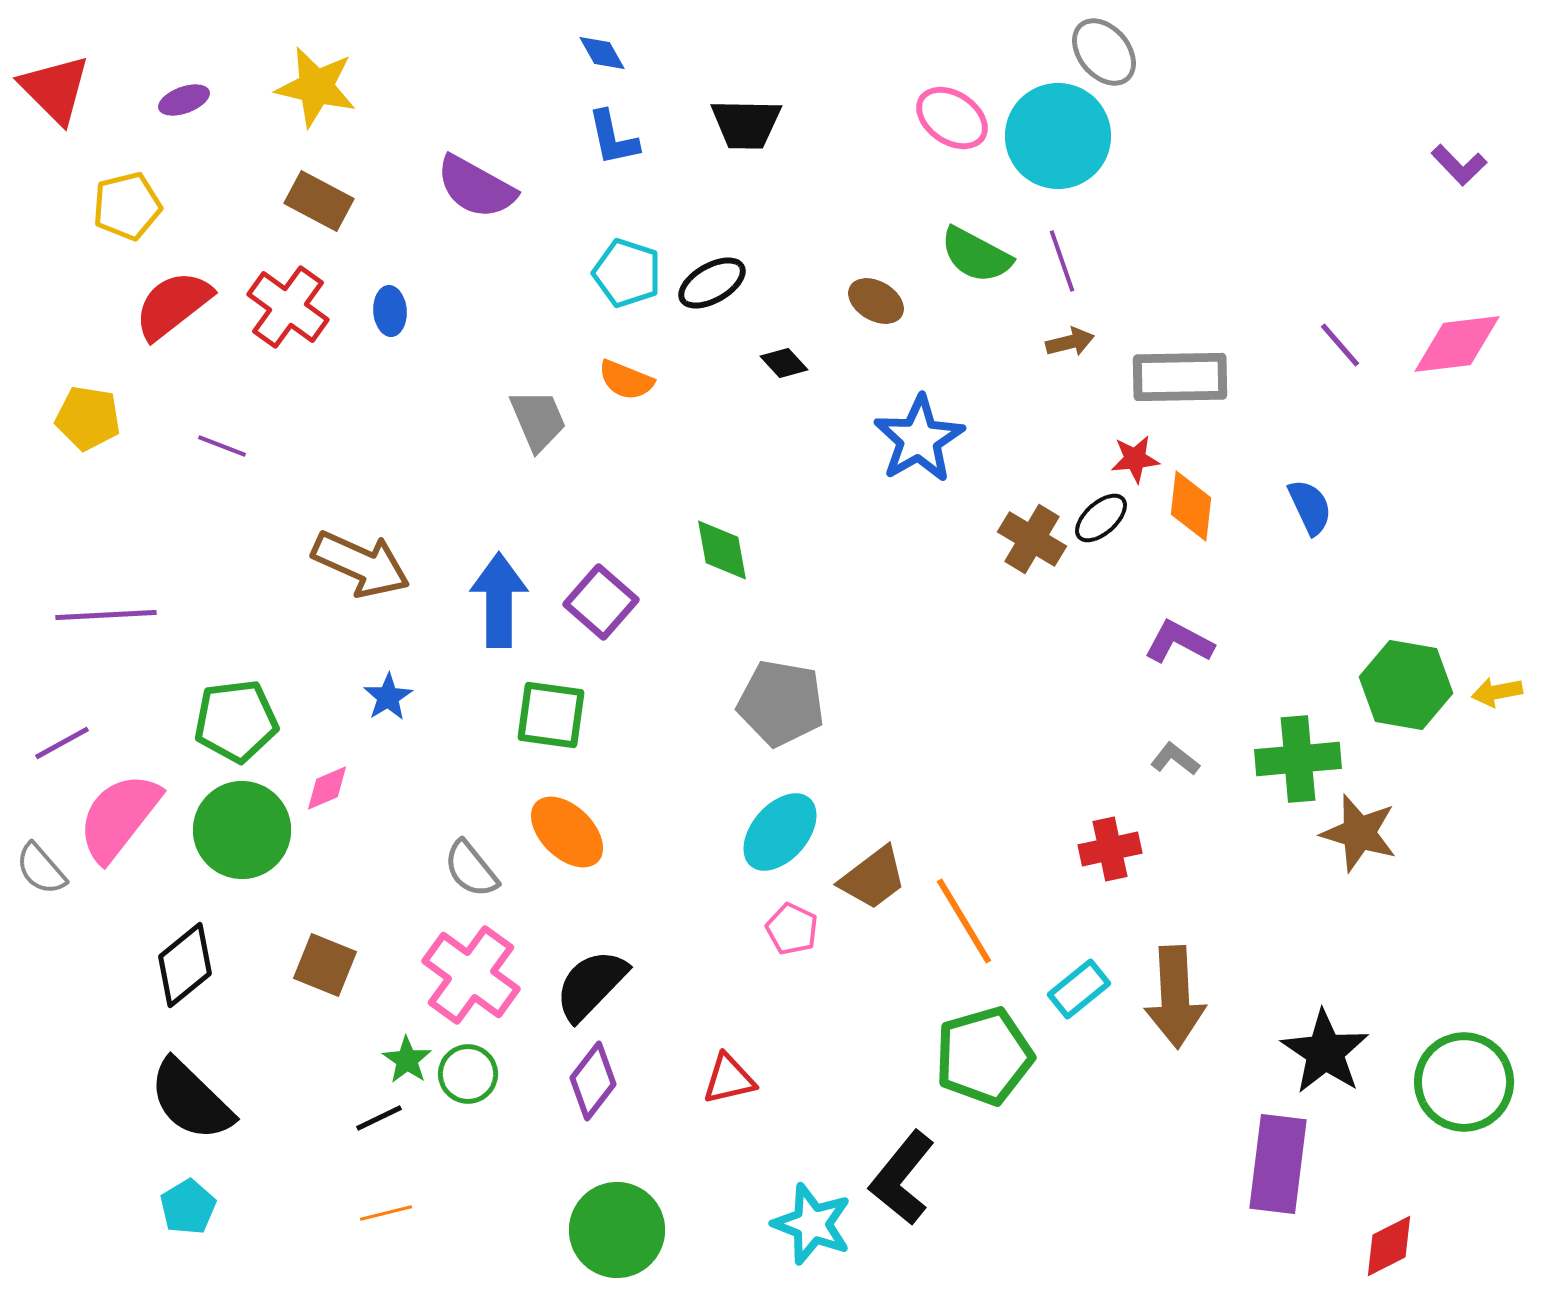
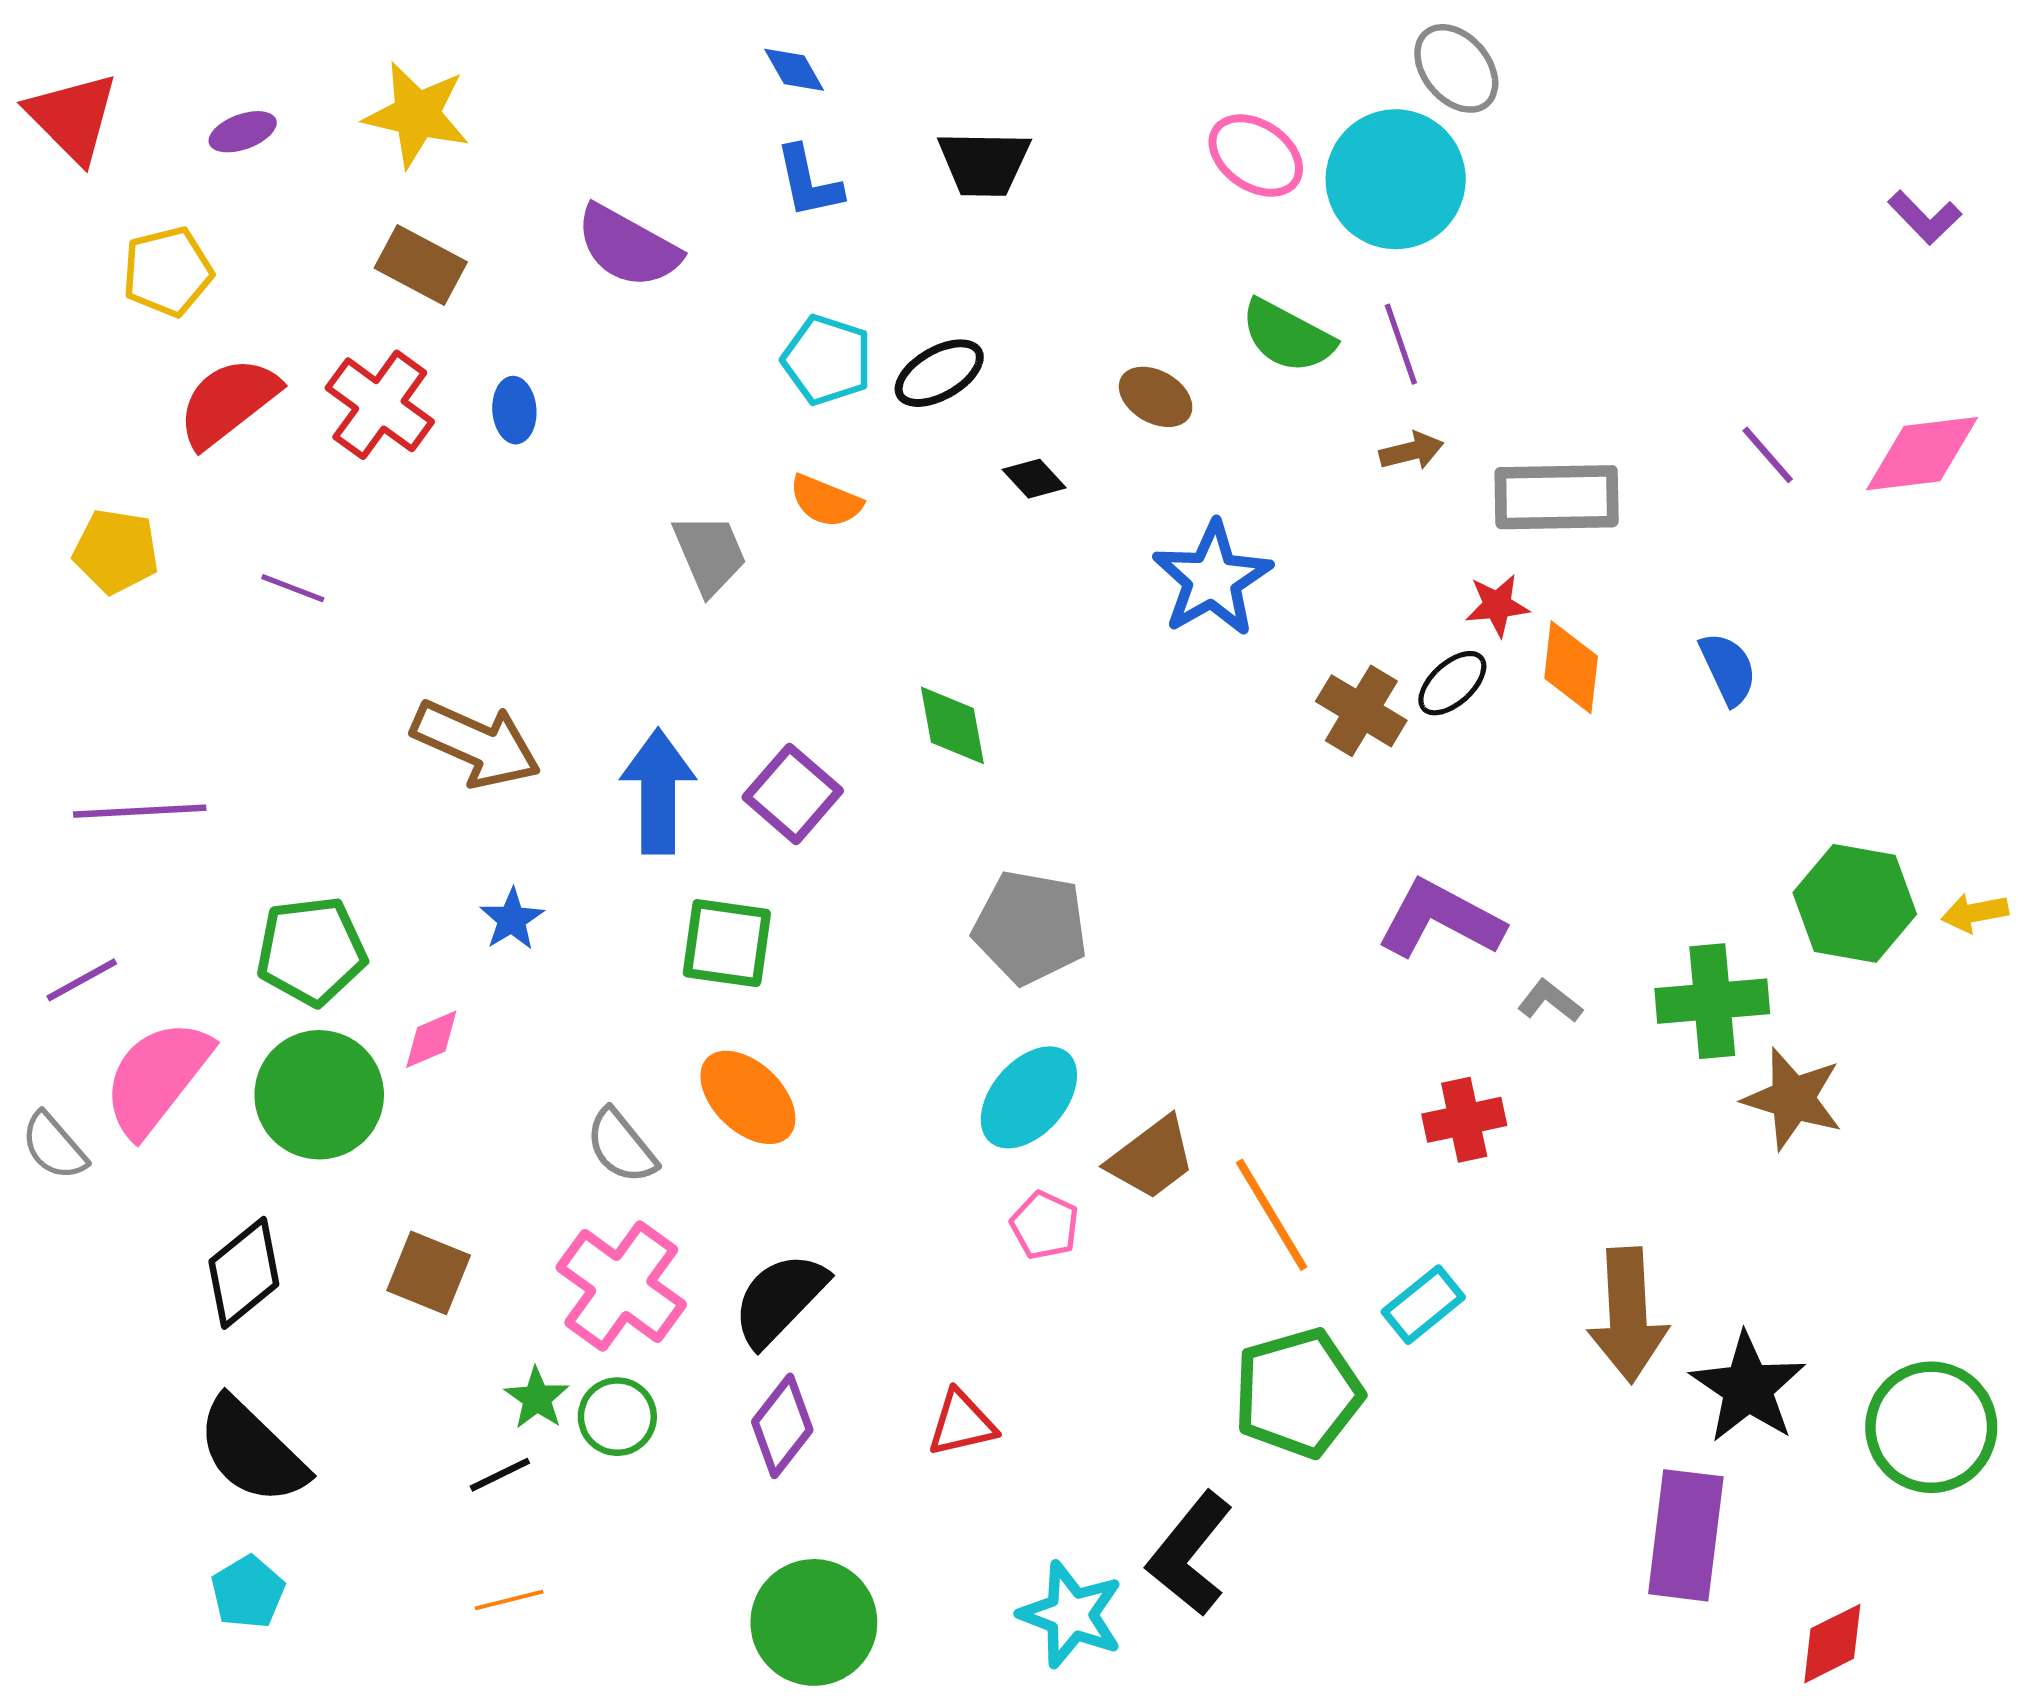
purple L-shape: (1179, 642) -> (1440, 919), moved, size x1.4
brown arrow: (1175, 997) -> (1628, 1315), moved

